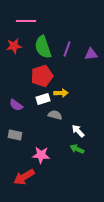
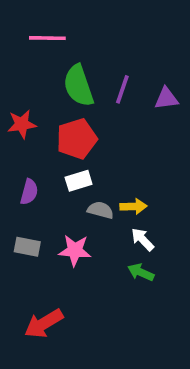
red star: (14, 46) -> (22, 124), moved
yellow arrow: (61, 93) -> (133, 206), moved
purple semicircle: (16, 105) -> (29, 192), turned -112
pink star: (41, 155) -> (75, 250), moved

